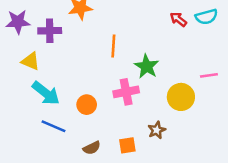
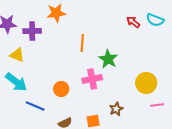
cyan semicircle: (206, 17) -> (155, 20), turned 36
pink line: (209, 75) -> (157, 105), moved
cyan arrow: (46, 93) -> (16, 82), moved
yellow circle: (181, 97) -> (146, 83), moved

